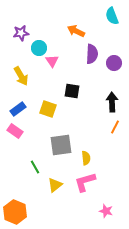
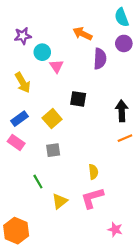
purple circle: (114, 63) -> (124, 43), moved
yellow square: (48, 109) -> (52, 119), turned 30
orange line: (115, 127) -> (125, 138), turned 40
gray square: (61, 145) -> (53, 150), moved, size x0.6

